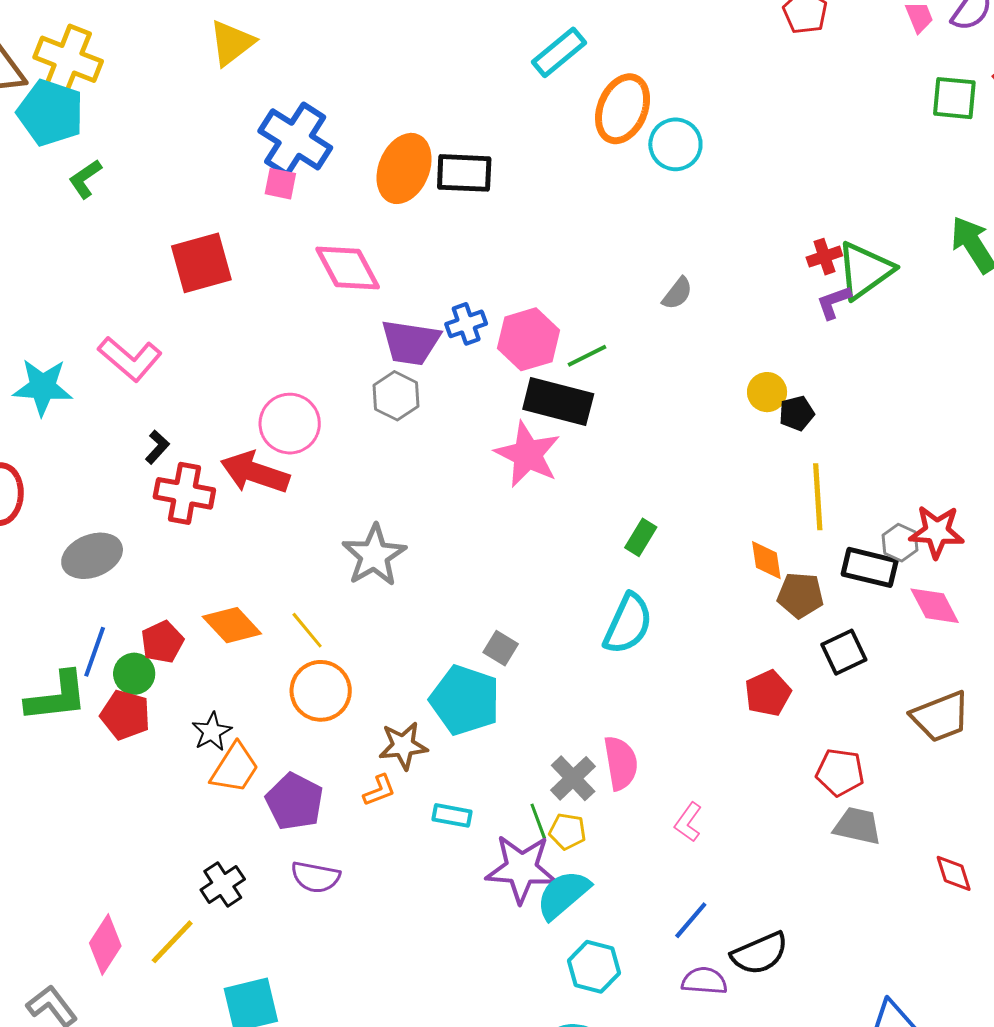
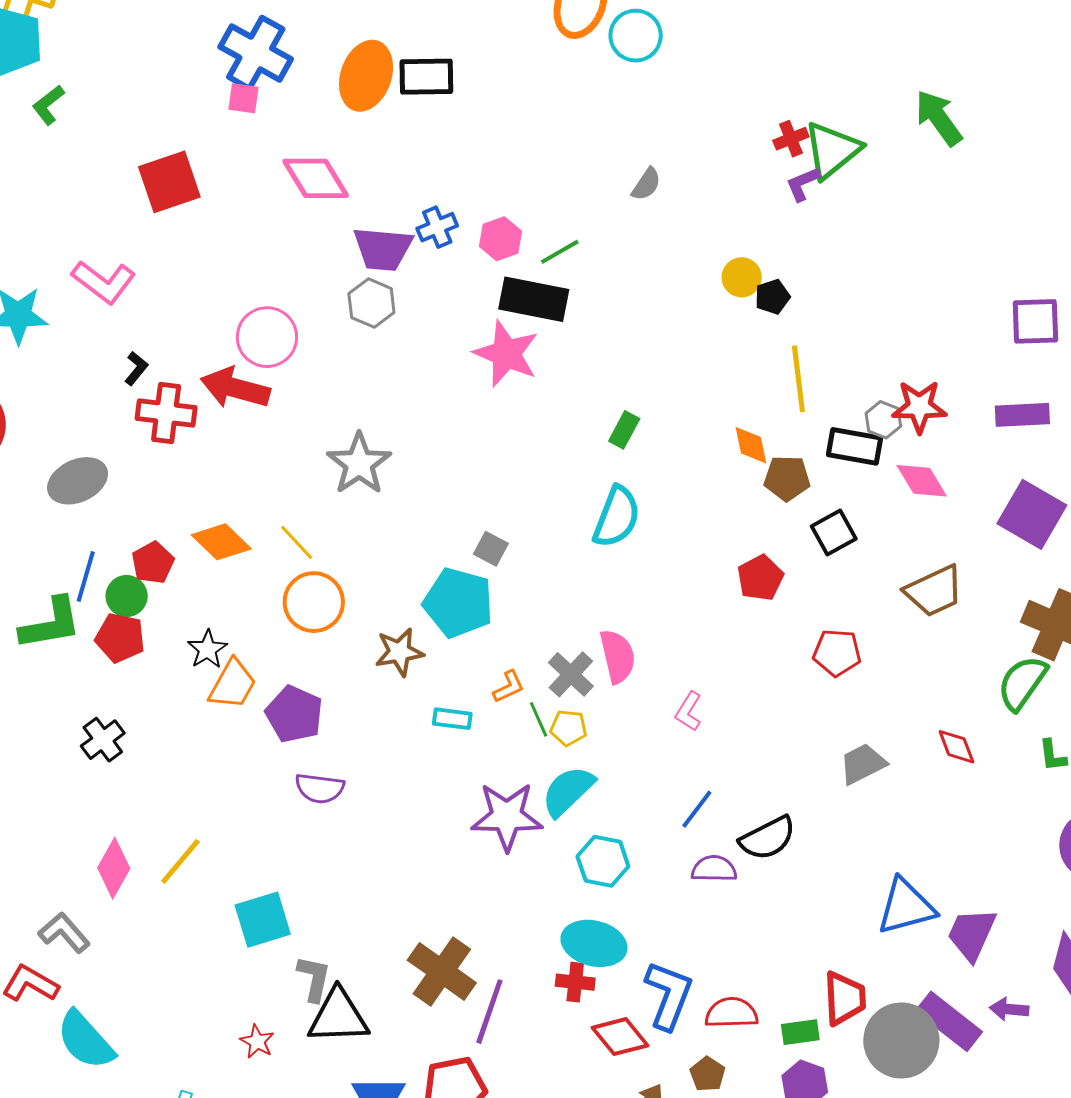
pink hexagon: (529, 339) -> (500, 239), size x0.7
orange L-shape: (379, 790) -> (509, 687), moved
gray trapezoid: (857, 826) -> (863, 764), moved, turned -36
purple star: (521, 869) -> (507, 816), moved
black cross: (223, 884) -> (103, 740), moved

